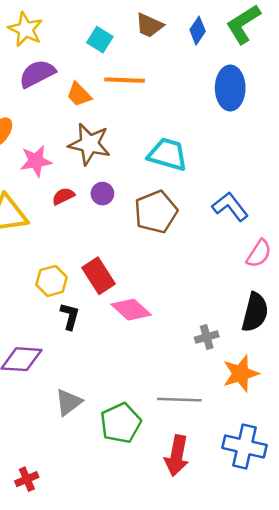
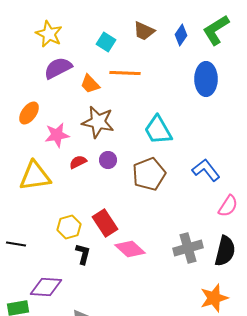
cyan trapezoid: (168, 154) -> (158, 130), turned -136
gray cross: (207, 337) -> (188, 248), moved, size x1.6

